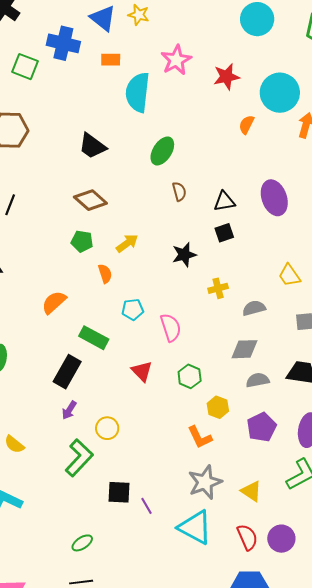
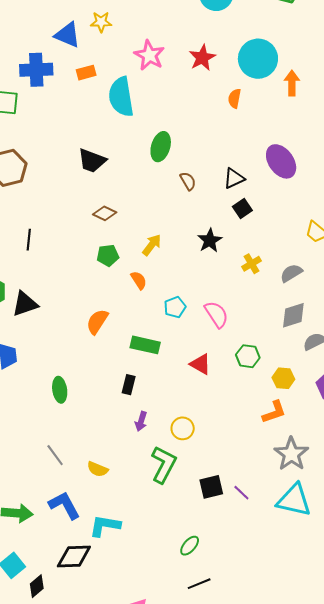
brown diamond: (90, 200) -> (105, 213), size x0.7
black rectangle: (67, 372) -> (129, 385), size x0.6
orange L-shape: (200, 437) -> (274, 412), turned -68

